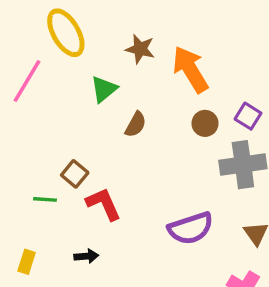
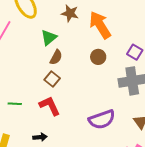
brown circle: (205, 123) -> (98, 57), moved
brown semicircle: (136, 125) -> (56, 57), moved
brown square: (75, 174) -> (52, 79), moved

